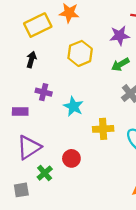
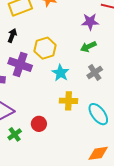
yellow hexagon: (80, 53) -> (45, 48), moved
purple cross: (44, 92) -> (20, 65), size x1.6
cyan star: (73, 106) -> (60, 73), moved

